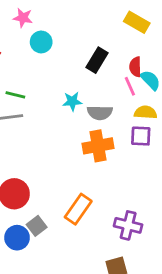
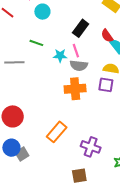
red semicircle: (135, 67) -> (107, 36), turned -40
pink line: (130, 86) -> (76, 51), moved
green line: (15, 95) -> (36, 43), moved
gray square: (37, 226) -> (22, 154), moved

